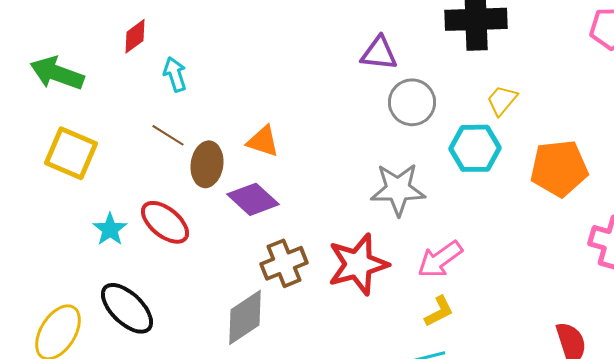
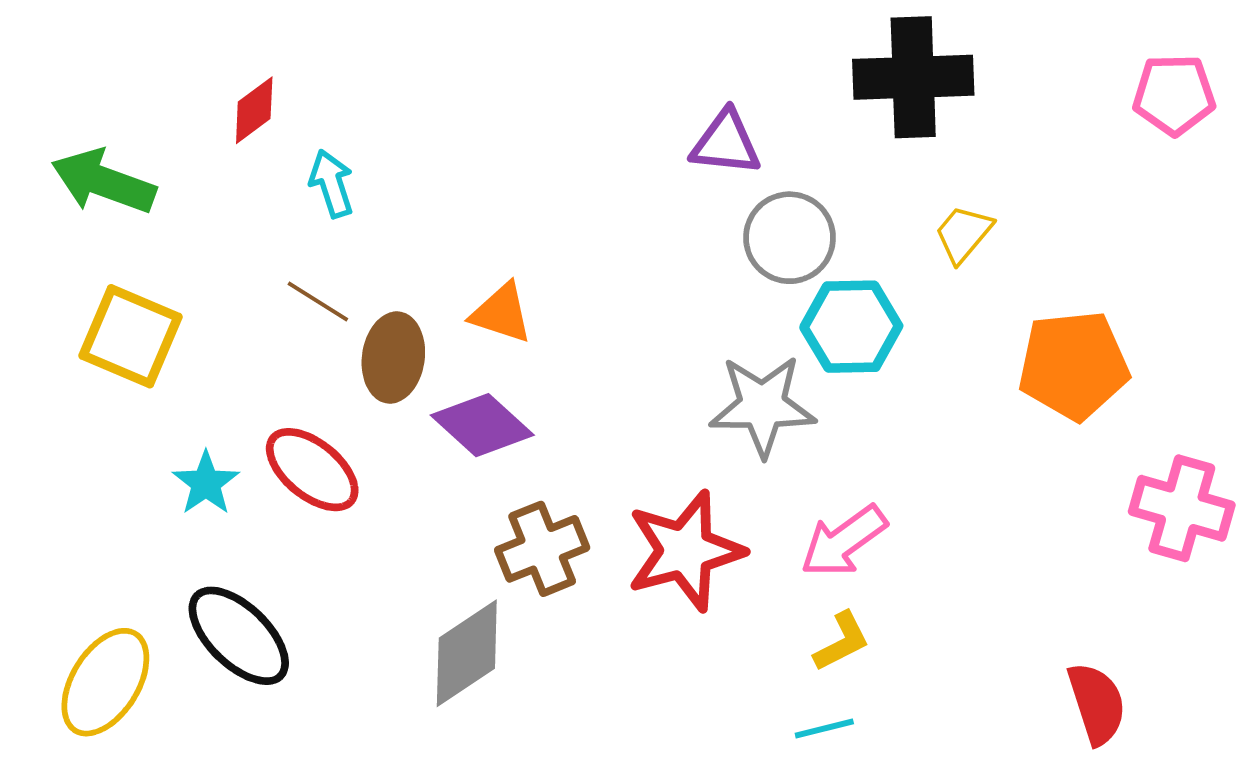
cyan hexagon: (475, 148) -> (851, 327), moved

